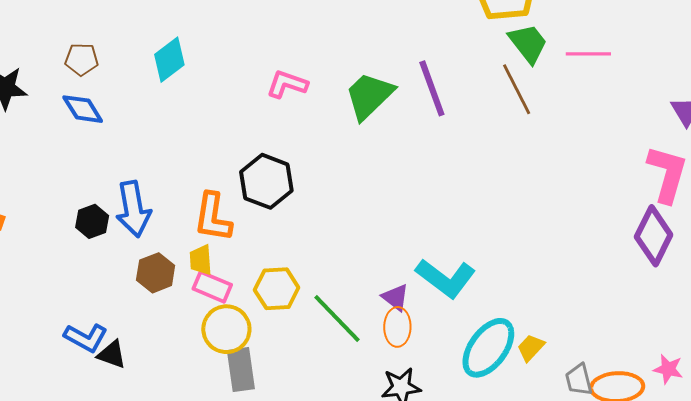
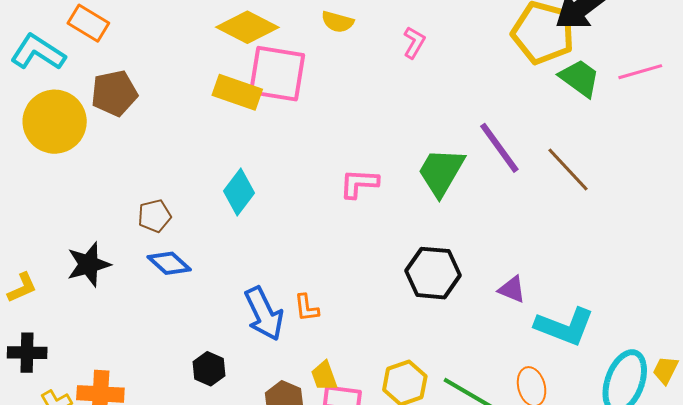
brown line: (517, 89) -> (568, 170), moved
black hexagon: (266, 181) -> (433, 273), moved
blue arrow: (133, 209) -> (264, 314), moved
orange L-shape: (213, 217) -> (307, 308), moved, size x0.6
purple triangle: (395, 297) -> (512, 289), moved

